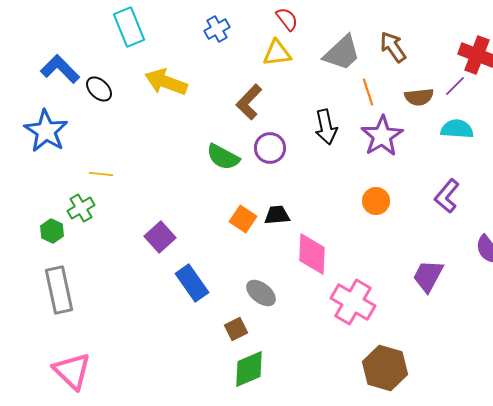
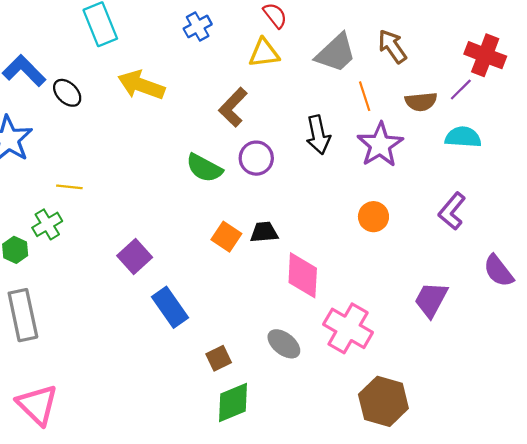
gray ellipse: (261, 293) -> (284, 344), moved

